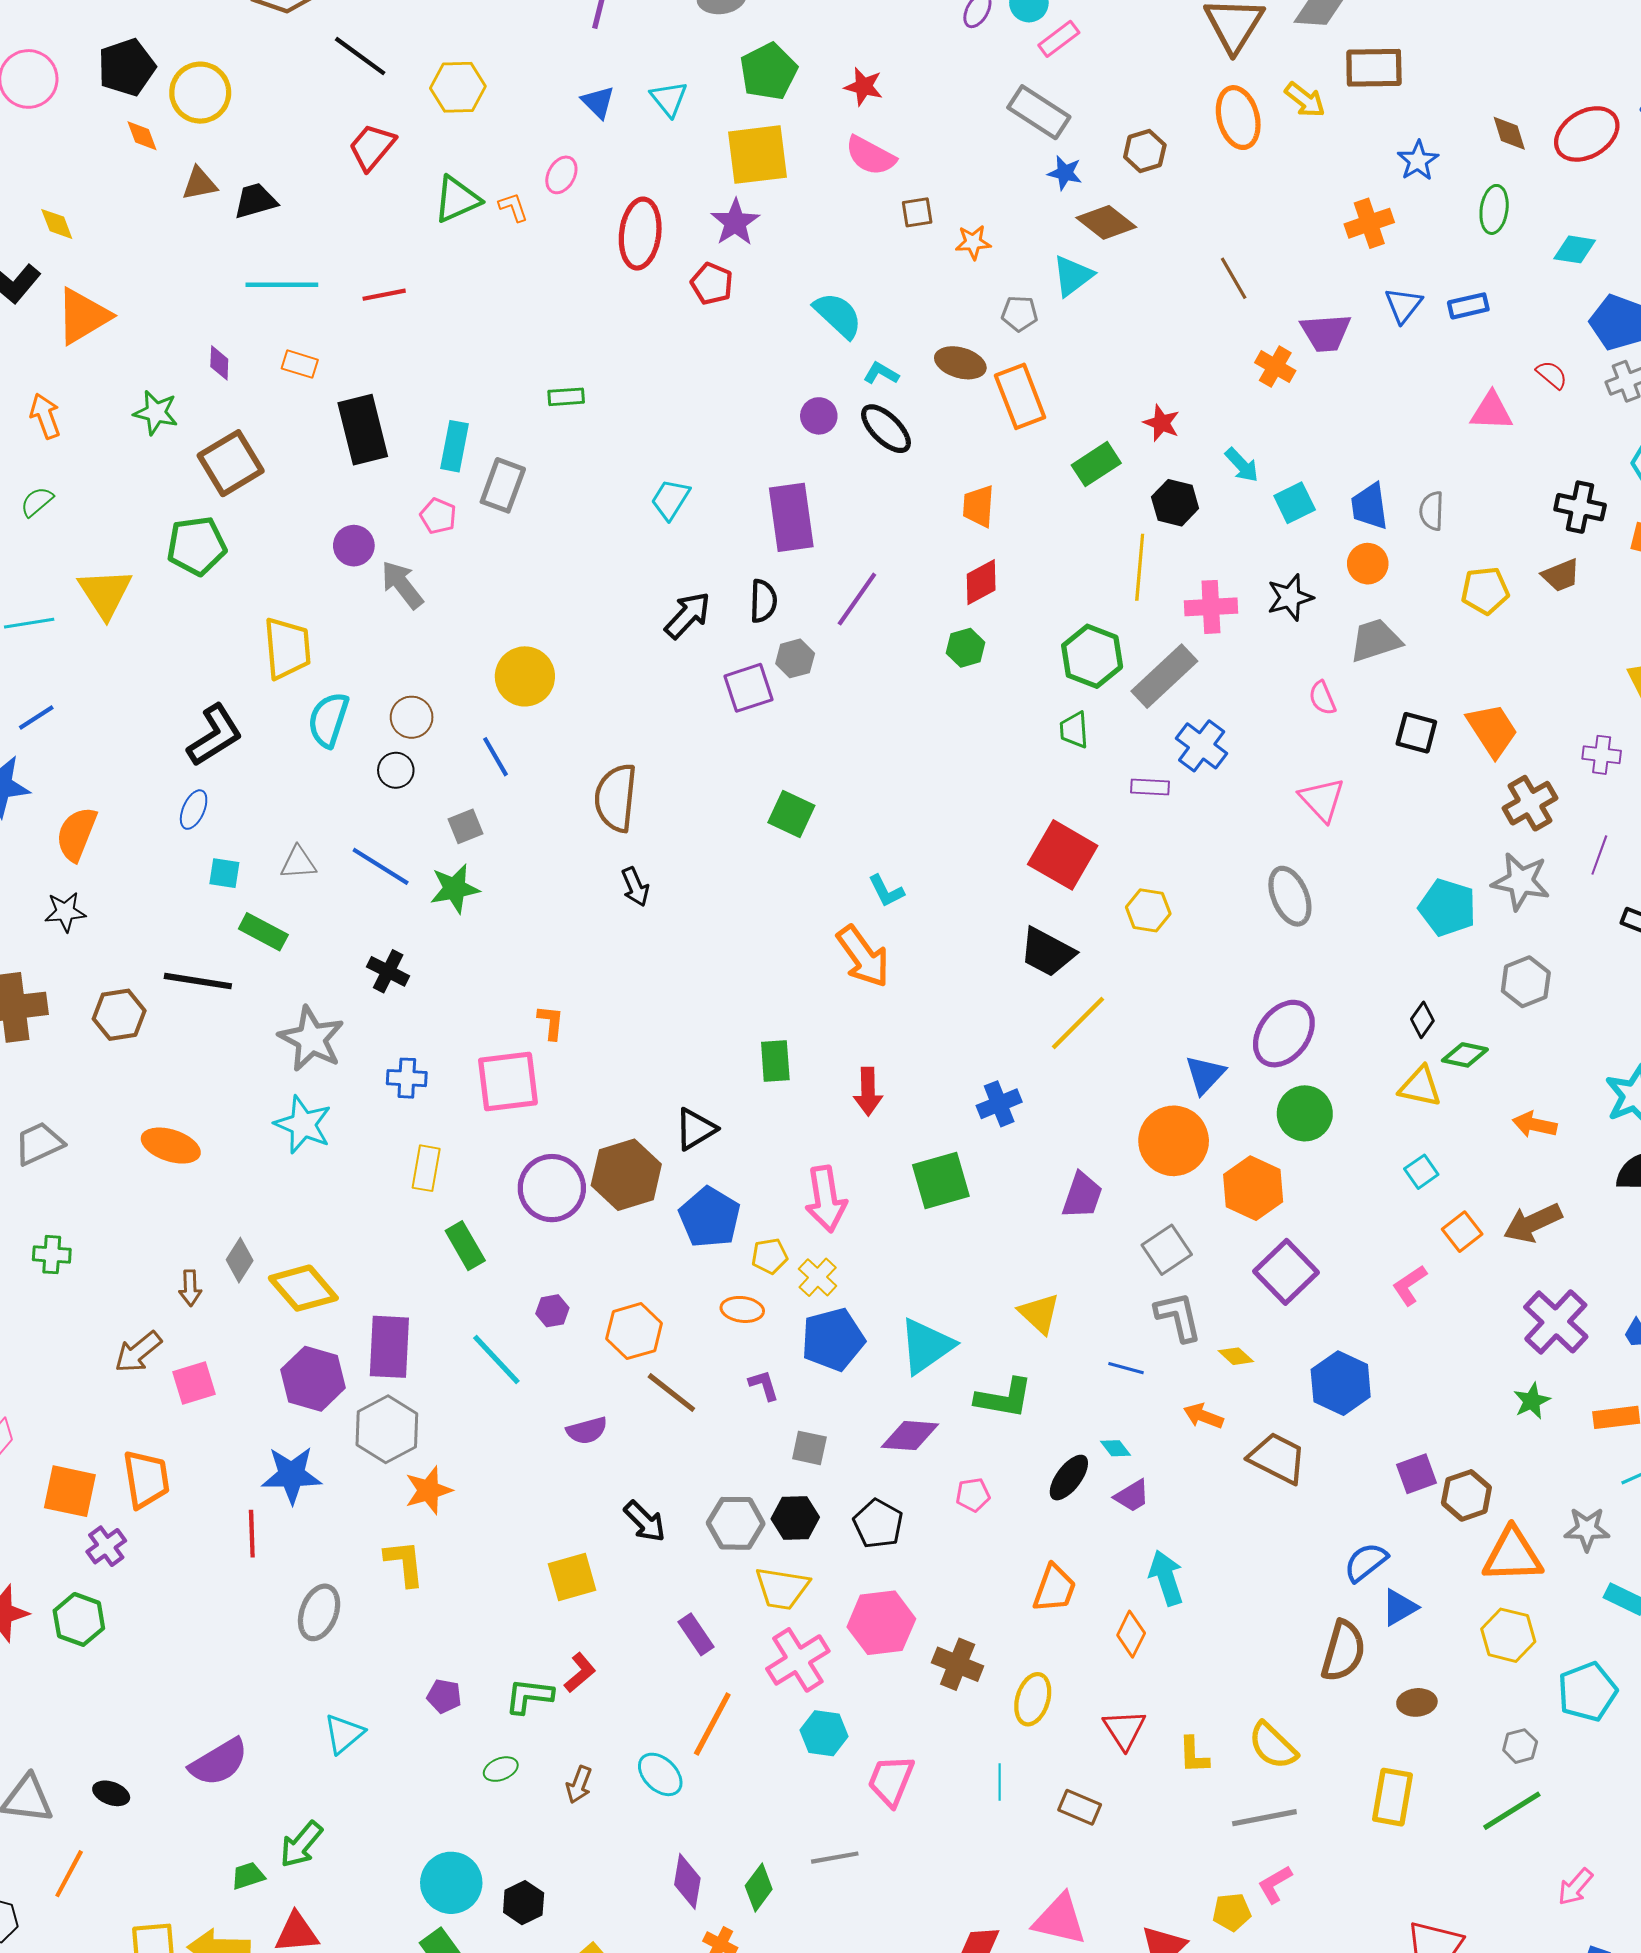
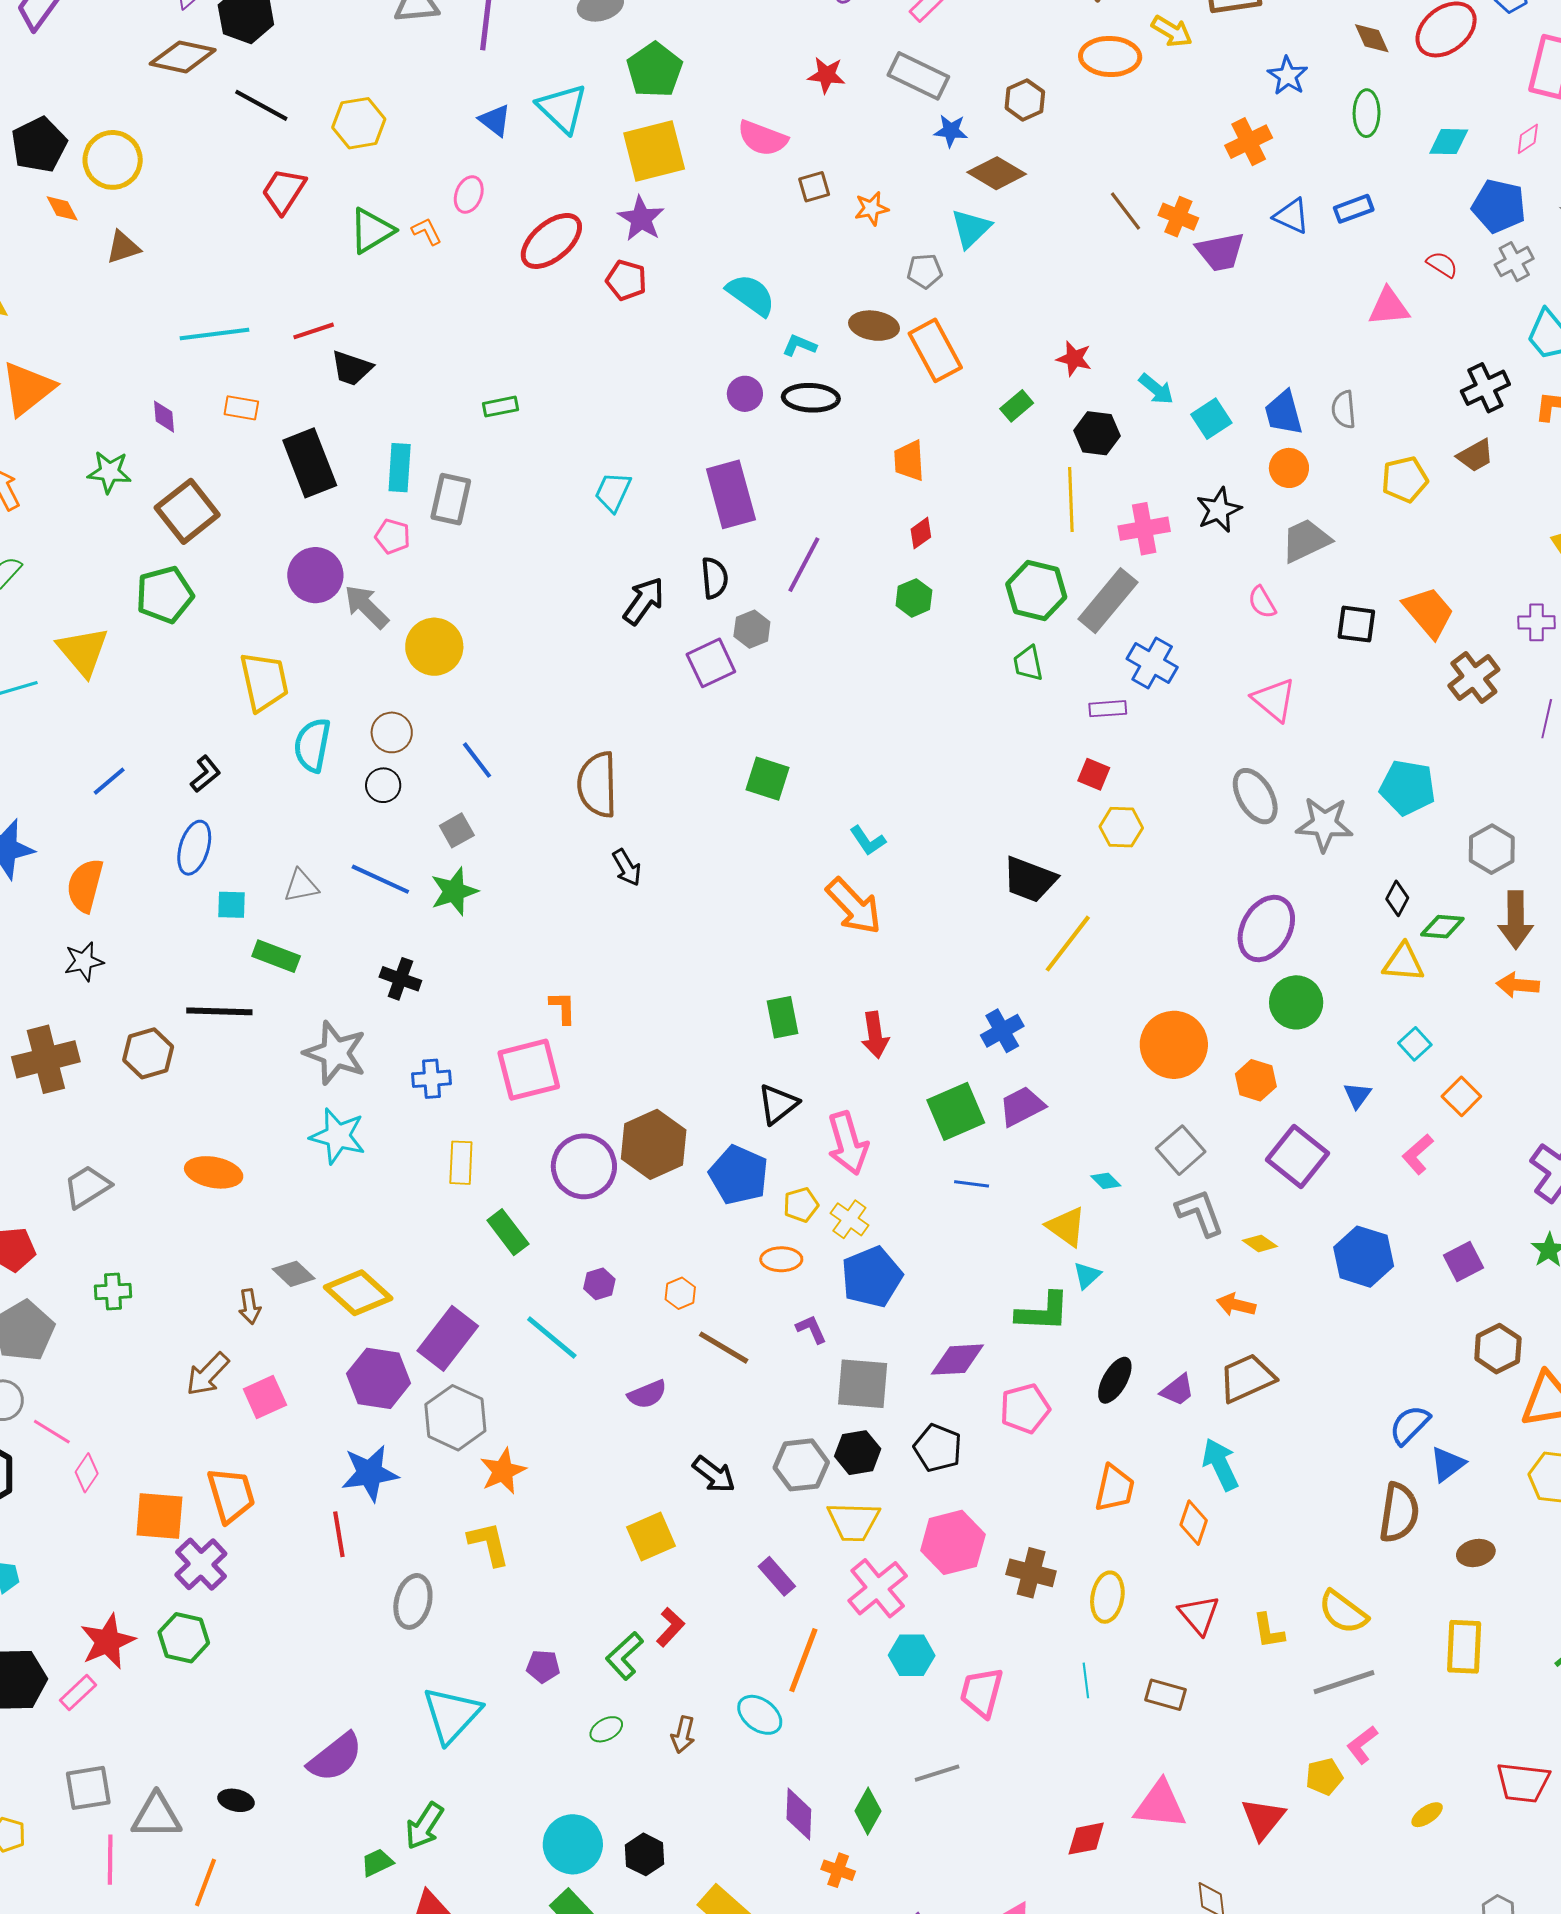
red star: (864, 87) -> (826, 75), moved
cyan triangle: (669, 99) -> (562, 108), size x1.4
orange ellipse: (1238, 118) -> (1110, 56), turned -66
black trapezoid: (255, 201) -> (352, 368), moved, turned -138
red ellipse: (640, 234) -> (551, 241), turned 50
blue triangle: (1403, 305) -> (1291, 216), turned -36
orange cross: (1275, 367) -> (1178, 217), moved
black ellipse: (886, 429) -> (811, 398), turned -34
green rectangle: (1096, 464) -> (1017, 406), size x0.7
black cross: (1580, 507) -> (1485, 388), turned -30
purple circle: (354, 546) -> (315, 575), size x1.4
red diamond: (981, 582) -> (921, 533), size x0.7
yellow circle: (525, 676) -> (434, 647), moved
blue line: (36, 718) -> (109, 781), moved
black L-shape: (215, 735) -> (205, 774), size x0.6
blue ellipse: (194, 810) -> (194, 848), size x1.4
red square: (1063, 855) -> (1094, 774), moved, size x0.5
gray star: (1521, 881) -> (1324, 824), moved
blue triangle: (1205, 1075) -> (1357, 1095), moved, size x0.7
black triangle: (695, 1129) -> (778, 1104), moved
orange hexagon: (1253, 1188) -> (1256, 1080), size x0.7
purple trapezoid: (1082, 1196) -> (1022, 1106), moved, turned -129
brown arrow: (1533, 1223) -> (1516, 920), moved, turned -58
gray diamond: (240, 1260) -> (294, 1274), turned -72
orange hexagon: (634, 1331) -> (680, 1293), size x0.6
cyan triangle: (926, 1346) -> (1087, 1275), moved, size x0.5
purple rectangle: (389, 1347) -> (448, 1338), turned 42
blue line: (1126, 1368) -> (972, 1184), moved
gray square: (809, 1448) -> (863, 1384), size x1.6
cyan diamond: (1115, 1448) -> (1106, 1181), moved
brown trapezoid: (1277, 1458) -> (1247, 1378), moved, turned -44
purple square: (1416, 1474) -> (1464, 1261), moved
pink pentagon: (973, 1495) -> (1025, 1409), size x1.5
purple cross: (106, 1546) -> (201, 1564), size x1.4
green L-shape: (529, 1696) -> (624, 1656), turned -42
cyan triangle: (344, 1734) -> (452, 1715), size x1.5

